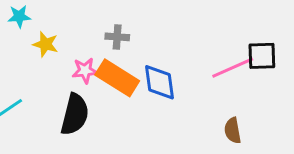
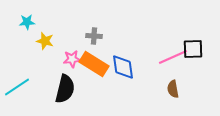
brown semicircle: (233, 130) -> (173, 89), moved

